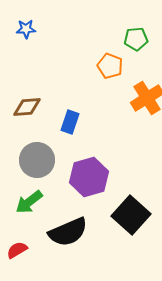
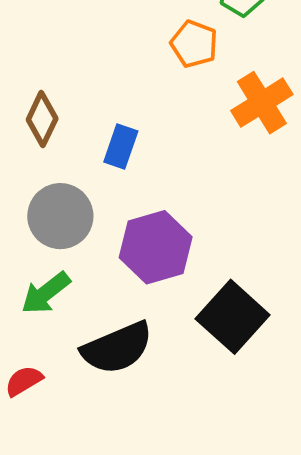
brown diamond: (27, 107) -> (42, 119), turned -60

